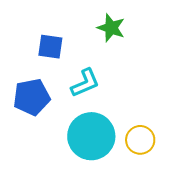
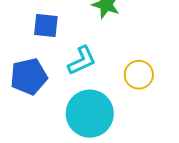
yellow circle: (140, 140) -> (139, 75), moved

